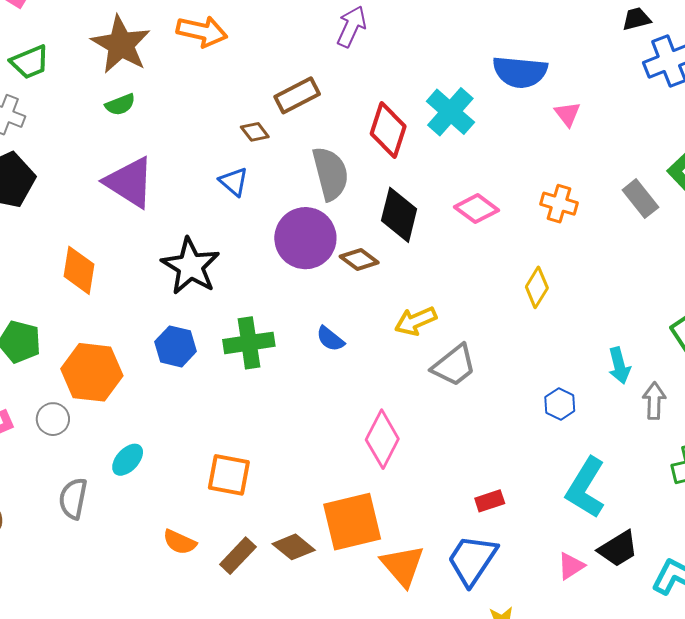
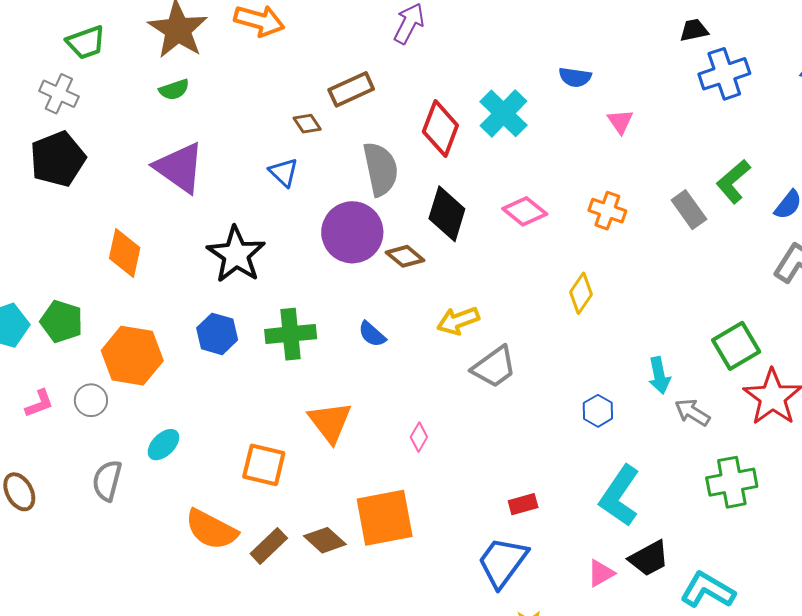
blue semicircle: (520, 72) -> (575, 77), size x0.6
gray arrow: (654, 401) -> (692, 412), turned -63
pink diamond: (382, 439) -> (419, 437), size x0.5
orange semicircle: (180, 542) -> (211, 529), size x1.6
orange triangle: (403, 566) -> (330, 422), moved

